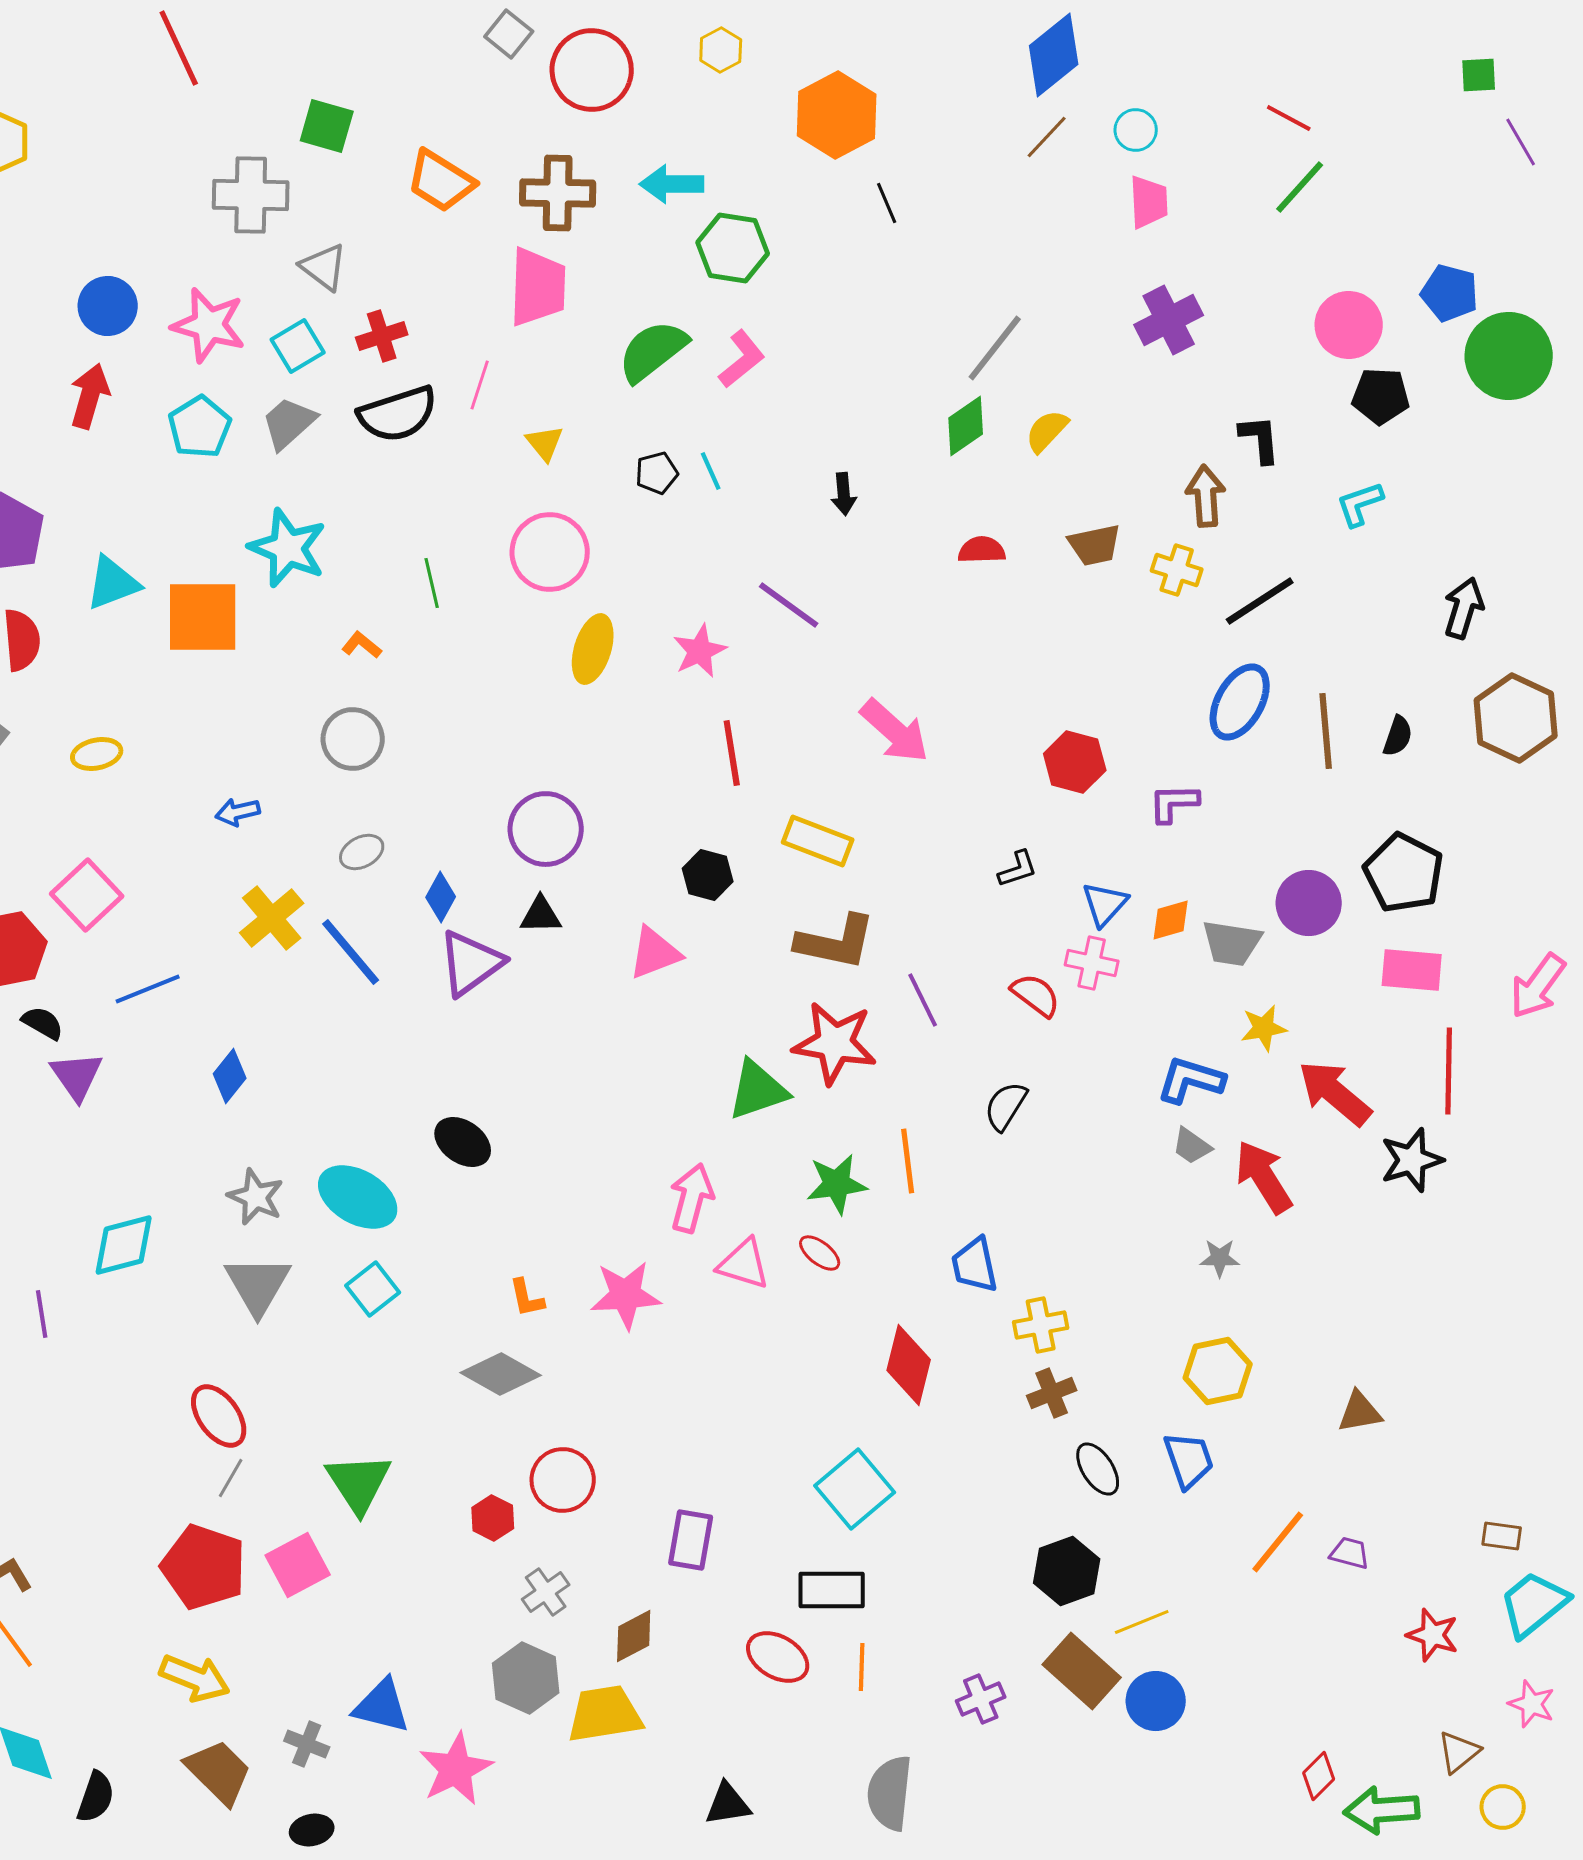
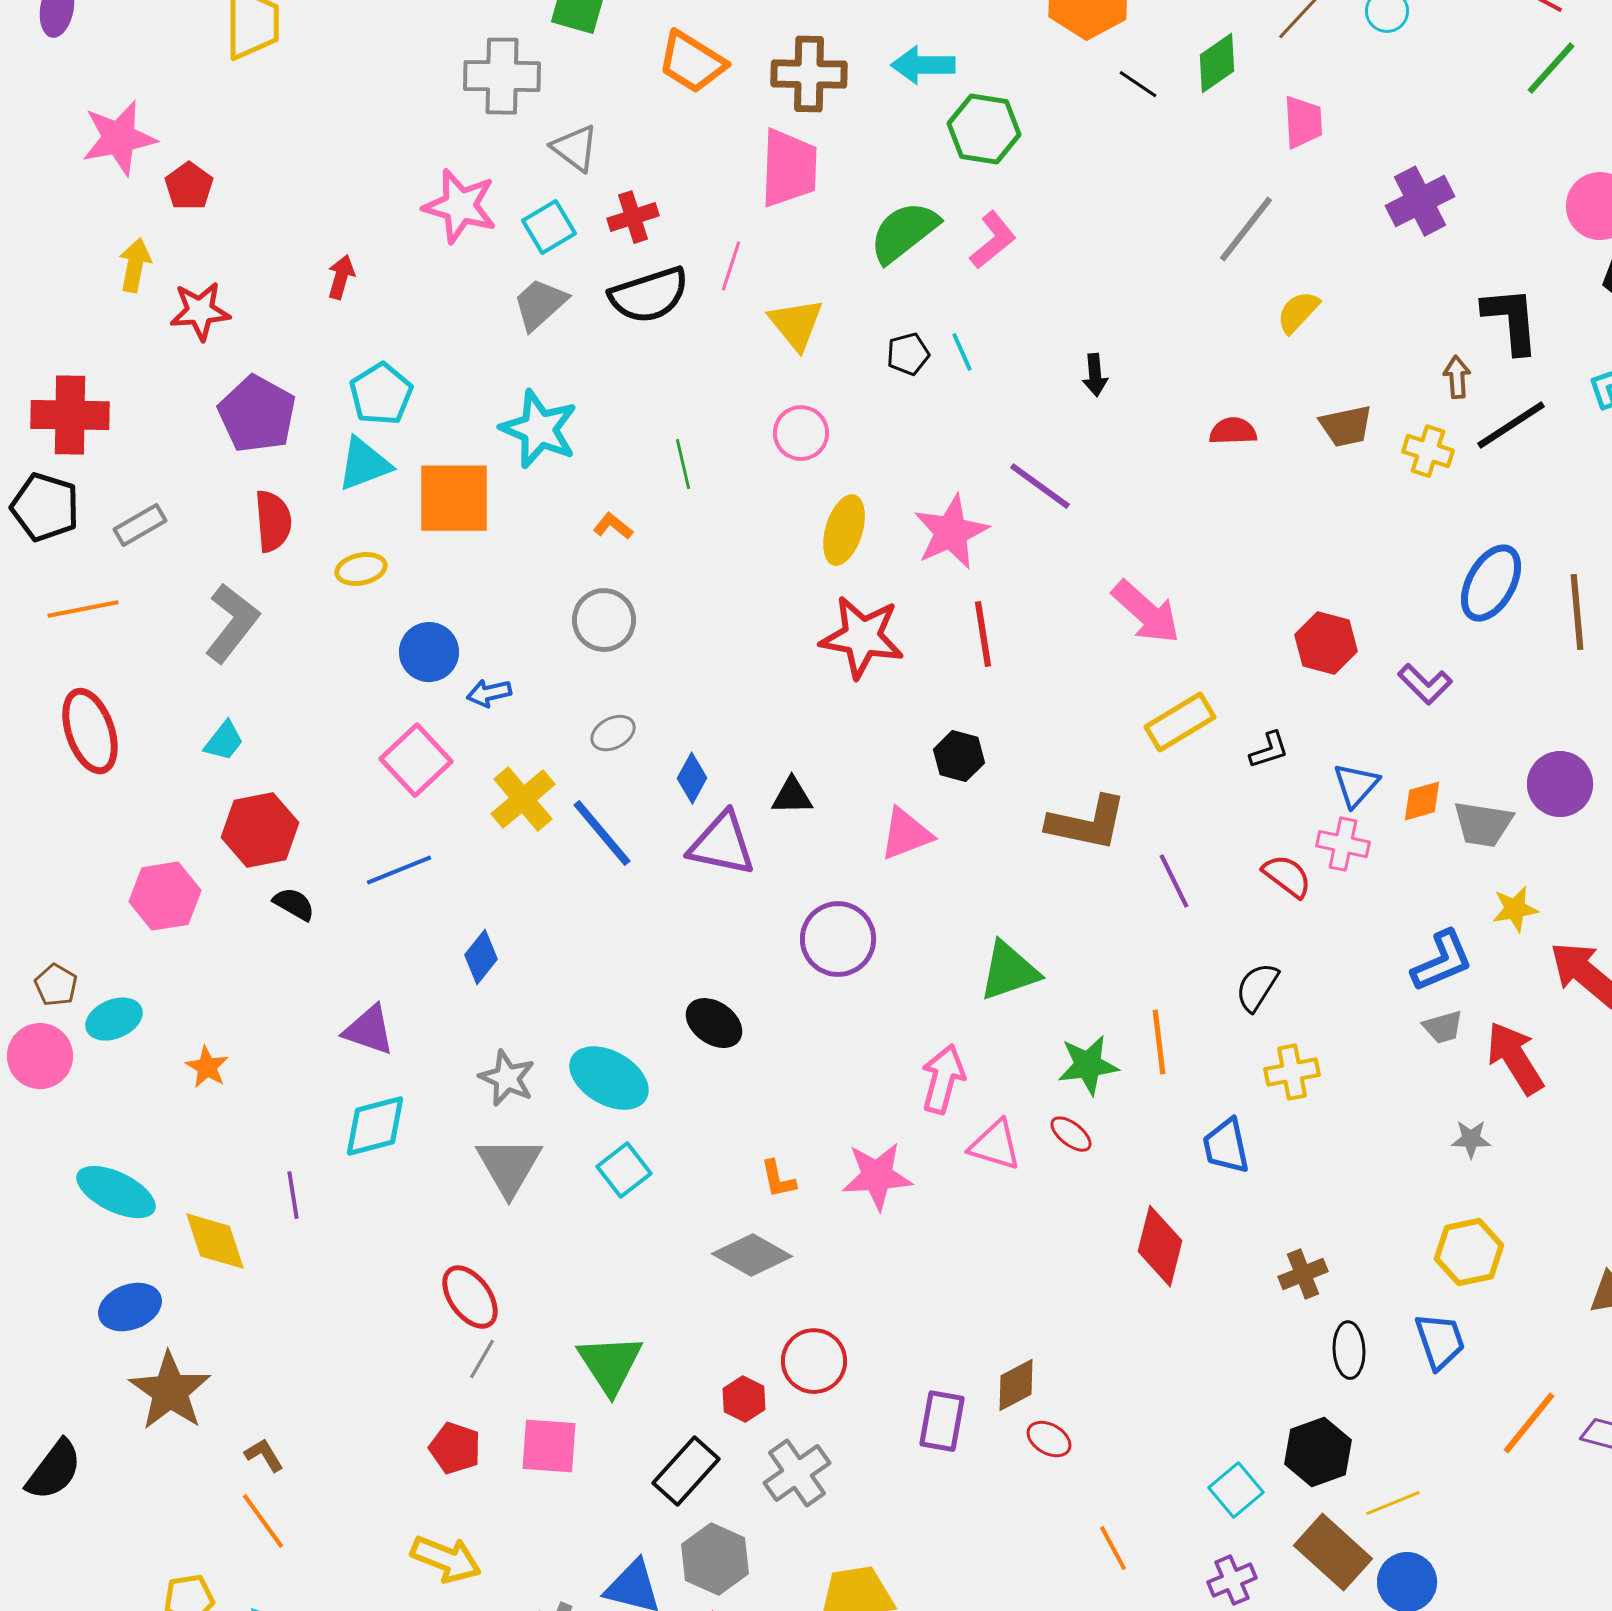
pink trapezoid: (1149, 202) -> (1303, 122), moved
black line: (887, 203) -> (1138, 84), turned -33
blue circle: (108, 306) -> (429, 652), moved
red arrow: (90, 396) -> (341, 277), size x0.7
green diamond: (966, 426) -> (1217, 63), moved
cyan pentagon: (200, 427) -> (381, 394), moved
black L-shape: (1260, 439) -> (1511, 320), size x1.4
yellow triangle: (545, 443) -> (796, 324), size x1.5
brown arrow: (1206, 496) -> (1457, 377), size x0.7
pink circle: (550, 552) -> (801, 433), size x0.7
black line: (1260, 601) -> (1511, 425), moved
pink star: (700, 651) -> (951, 532), size x1.4
yellow ellipse: (97, 754) -> (361, 569), moved
purple L-shape: (1174, 803) -> (1425, 684), turned -134
purple circle: (546, 829) -> (838, 939), moved
yellow rectangle: (818, 841) -> (1180, 722), moved, turned -52
pink square: (87, 895) -> (416, 760), moved
purple triangle: (471, 963) -> (722, 844), turned 48
red star: (835, 1043) -> (862, 637), moved
purple triangle: (77, 1076) -> (369, 1030), moved, turned -36
blue L-shape: (1191, 1080) -> (1442, 961), turned 140
gray trapezoid: (1192, 1146) -> (1443, 1027), turned -51
yellow cross: (1041, 1325) -> (1292, 1072), moved
black ellipse: (1098, 1469) -> (1349, 1350), turned 30
cyan square: (855, 1489) -> (1236, 1490), moved, size x0.7
pink square: (298, 1565) -> (549, 1446), turned 32
red pentagon: (204, 1567) -> (455, 1448), size x0.6
black rectangle: (832, 1590) -> (686, 1471), moved, turned -48
gray cross: (546, 1592) -> (797, 1473), size x1.4
brown diamond: (634, 1636) -> (1016, 1385), moved
red ellipse: (778, 1657) -> (1049, 1439), moved, size x0.7
orange line: (862, 1667) -> (1113, 1548), turned -30
gray hexagon: (526, 1678) -> (715, 1559), moved

